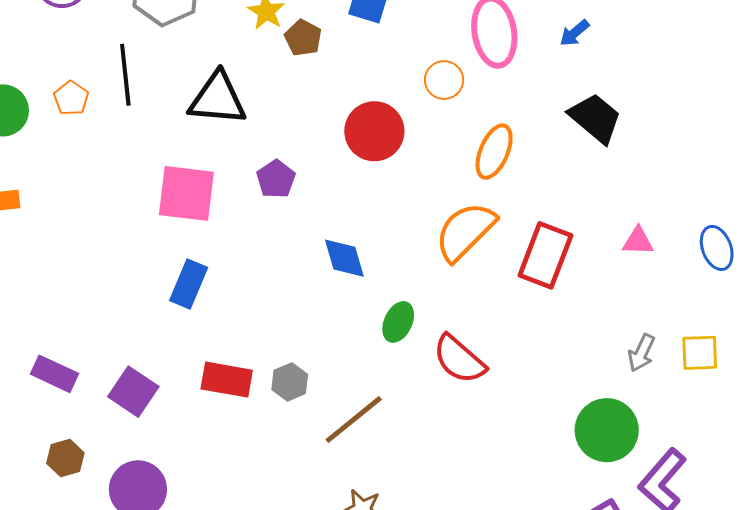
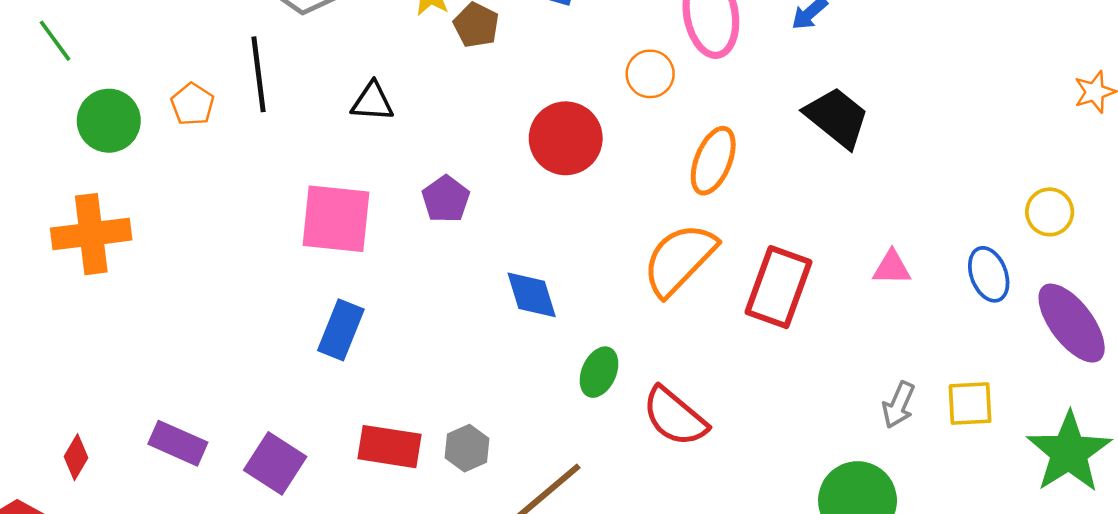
black triangle: (218, 99) -> (372, 102), size x0.6

